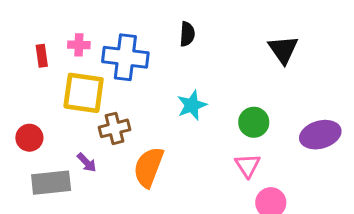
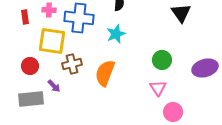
cyan star: (192, 105) -> (116, 34), moved
red circle: (29, 138) -> (30, 66), moved
orange semicircle: (149, 167) -> (105, 73), moved

